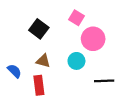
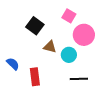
brown triangle: (43, 61) -> (50, 47), moved
black line: (104, 81) -> (79, 79), moved

